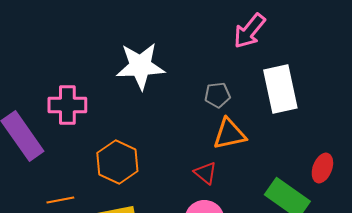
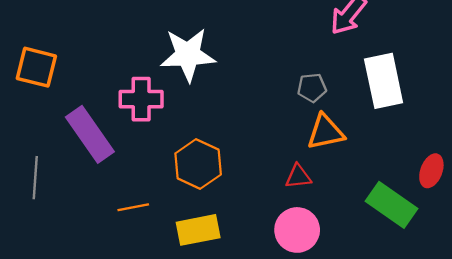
white star: (140, 66) -> (188, 55), moved
red triangle: (205, 173) -> (298, 176), turned -45

